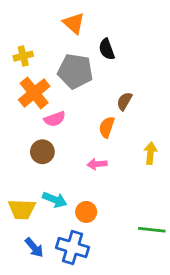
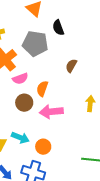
orange semicircle: (107, 127) -> (42, 89), moved
brown circle: (42, 152) -> (24, 103), moved
pink arrow: (97, 164) -> (51, 112), size x1.6

